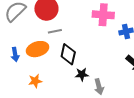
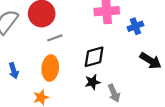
orange ellipse: (38, 49) -> (50, 68), moved, turned -60
black diamond: (68, 54) -> (94, 57), moved, turned 70

